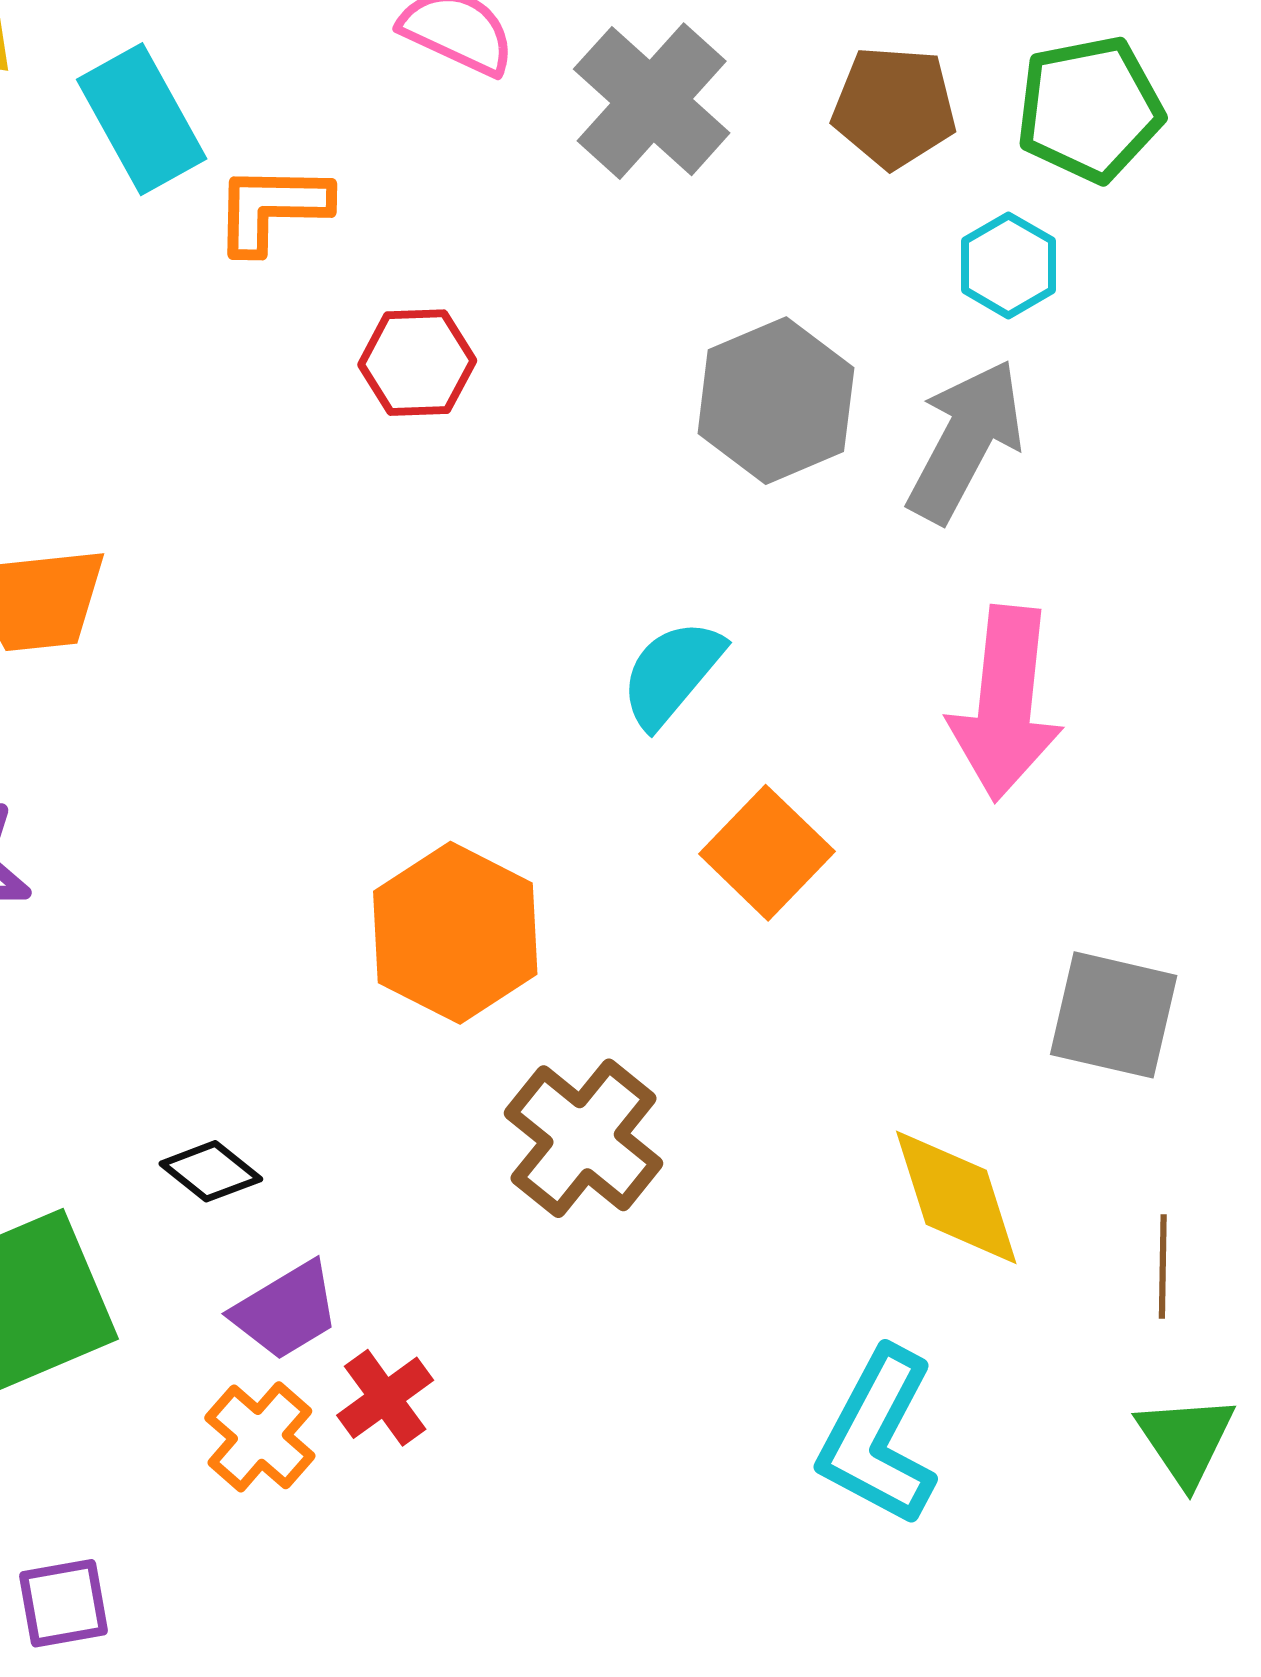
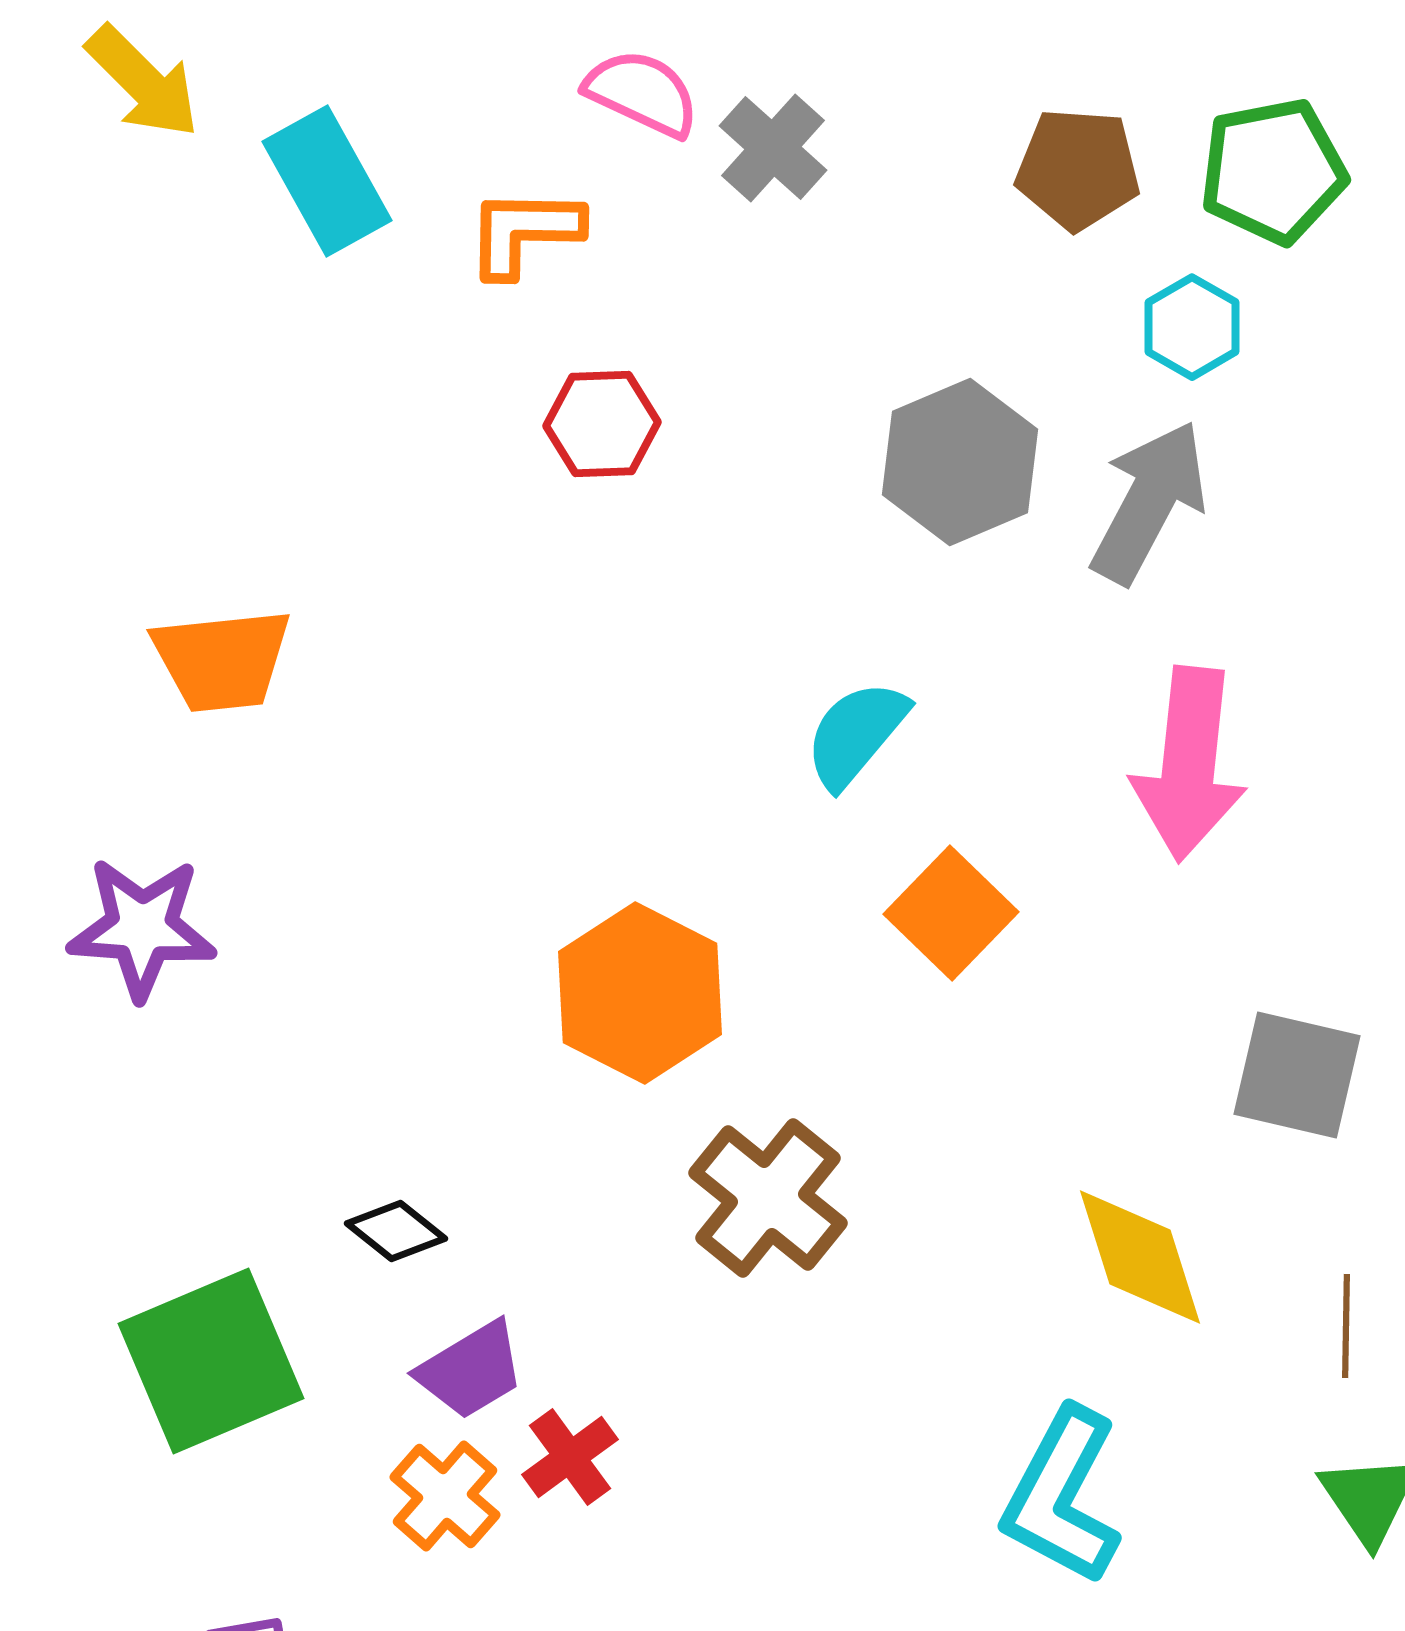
gray cross: (652, 101) -> (773, 148), moved, size x0.7
orange L-shape: (272, 208) -> (524, 232), moved

